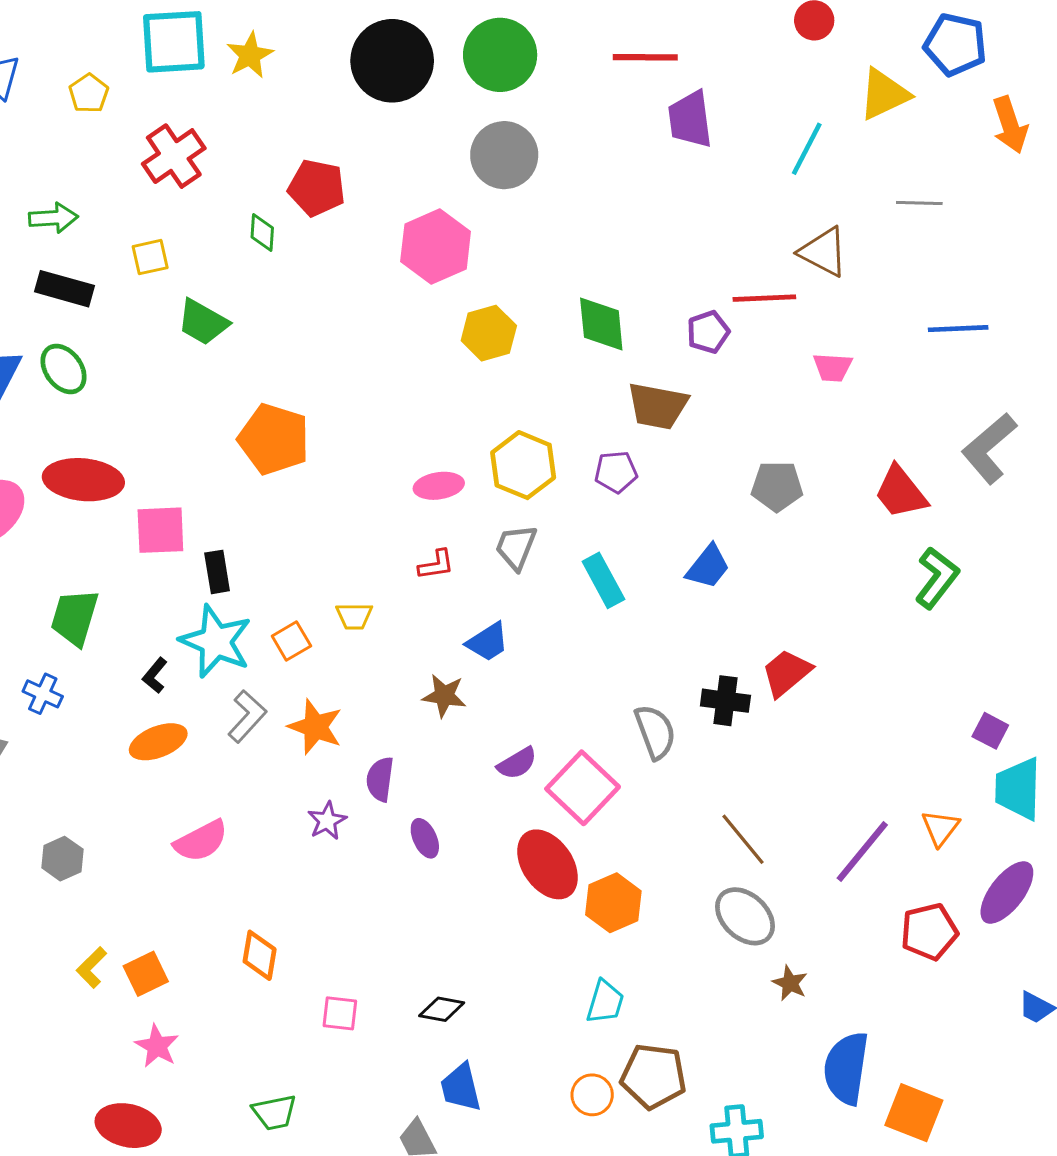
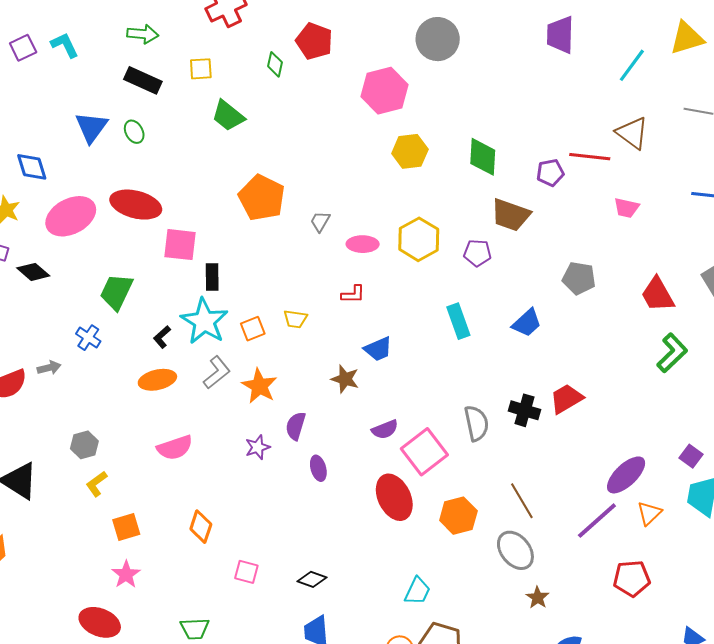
green ellipse: (64, 369) -> (134, 132), size x0.7
gray trapezoid: (516, 547) -> (320, 221), moved, size x0.7
purple ellipse: (1007, 893) -> (626, 475), moved
orange hexagon: (613, 903) -> (458, 516), moved
yellow L-shape: (92, 967) -> (96, 484), moved

